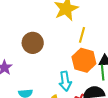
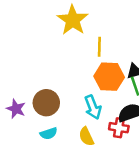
brown circle: (33, 43) -> (46, 103), moved

